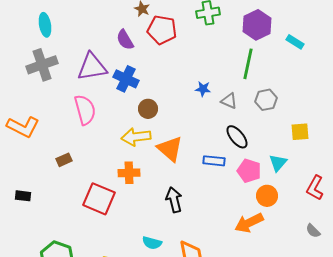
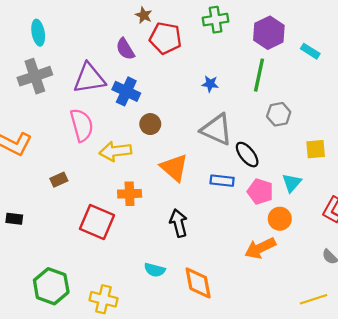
blue star: (203, 89) -> (210, 84), moved
gray triangle: (229, 101) -> (217, 129), moved, size x1.8
yellow arrow: (136, 137) -> (115, 151), moved

